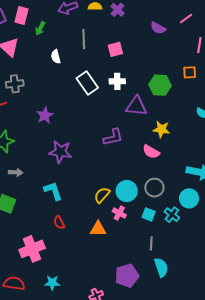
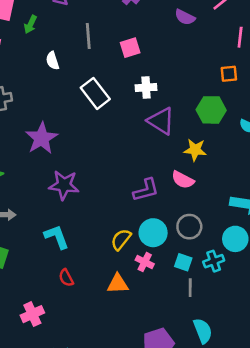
white cross: (117, 81) -> (146, 88), moved
green hexagon: (160, 85) -> (211, 110), moved
purple triangle: (136, 106) -> (161, 121), turned 30
purple star: (45, 115) -> (42, 138), size x1.4
purple L-shape: (113, 137) -> (146, 190), moved
cyan cross: (172, 215) -> (214, 261), turned 35
gray line: (151, 243) -> (190, 288), moved
pink cross: (32, 249) -> (32, 314), size x0.7

